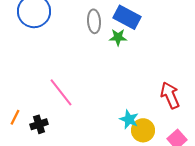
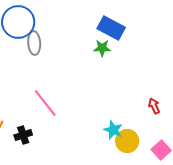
gray ellipse: (94, 21) -> (34, 43), moved
red arrow: (170, 95) -> (154, 106), size x0.6

